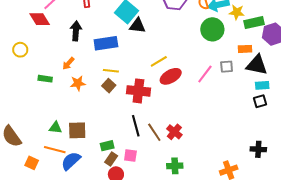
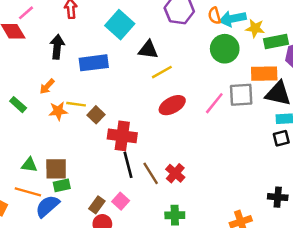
black triangle: (137, 26) -> (148, 50), moved
orange rectangle: (245, 49) -> (264, 74), size x1.5
yellow line: (159, 61) -> (162, 72), moved
gray square: (227, 67) -> (241, 95), size x1.5
yellow line: (111, 71) -> (76, 104), moved
green rectangle: (45, 79) -> (18, 105), turned 32
red cross: (138, 91) -> (122, 136), moved
green rectangle: (107, 146) -> (62, 185), moved
pink square: (130, 155) -> (121, 201), turned 32

